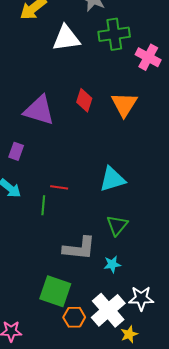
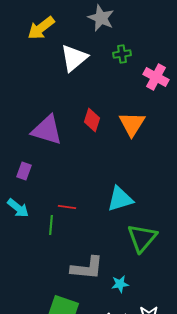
green cross: (114, 34) -> (122, 54), size x0.6
white triangle: (66, 38) -> (74, 58), turned -32
green triangle: (117, 225) -> (142, 238), moved, size x1.4

